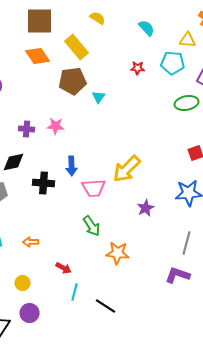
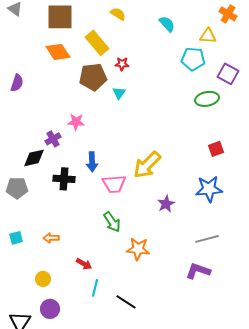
red star: (138, 68) -> (122, 64), moved
purple cross: (27, 129) -> (53, 139), moved, turned -35
gray line: (187, 243) -> (207, 239), turned 60

